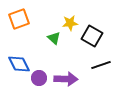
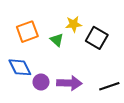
orange square: (19, 19) -> (27, 32), moved
black line: (101, 65) -> (109, 86), moved

